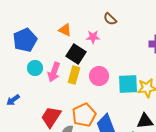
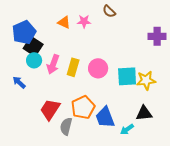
pink star: (93, 37) -> (84, 21), moved
black square: (76, 54) -> (33, 46), moved
blue arrow: (13, 100) -> (19, 82), moved, turned 80

